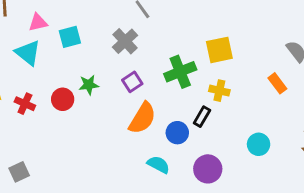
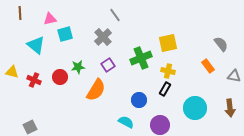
pink triangle: (38, 22) -> (50, 19), moved
black rectangle: (202, 117) -> (165, 89), moved
orange semicircle: (142, 118) -> (96, 90), moved
cyan circle: (259, 144) -> (195, 108), size x1.5

